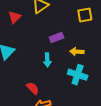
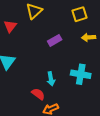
yellow arrow: (77, 52) -> (88, 37), moved
cyan arrow: (47, 60) -> (51, 79), moved

